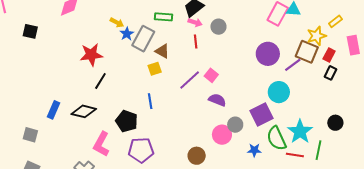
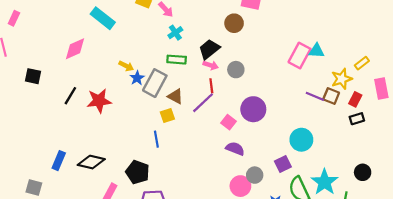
brown square: (307, 52) -> (331, 96), size x0.7
purple circle: (268, 54) -> (253, 109), moved
purple line: (293, 65) -> (315, 96), moved, turned 60
black rectangle: (330, 73) -> (357, 119), turned 48
purple line: (190, 80) -> (203, 103), moved
black line: (100, 81) -> (70, 96), moved
blue line: (150, 101) -> (156, 139), moved
purple square: (262, 114) -> (283, 164), size x0.7

